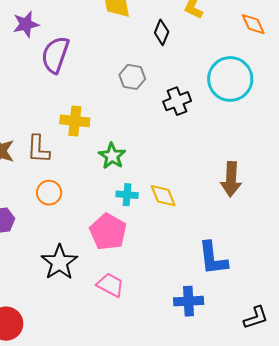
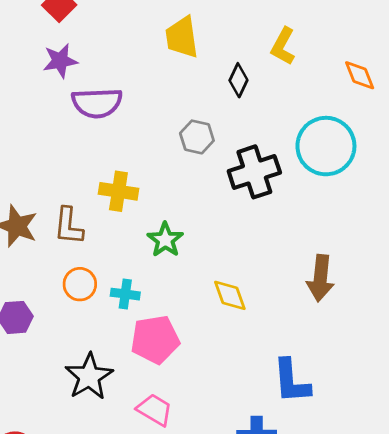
purple semicircle: (55, 55) -> (97, 103), turned -114
black cross: (177, 101) -> (254, 172), size x1.4
cyan cross: (127, 195) -> (125, 294), moved
pink pentagon: (108, 232) -> (155, 340), turned 30

